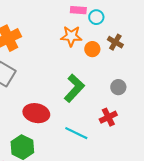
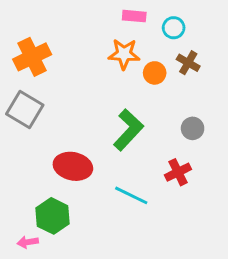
cyan circle: (96, 17) -> (174, 28), moved

